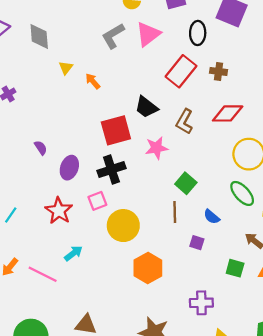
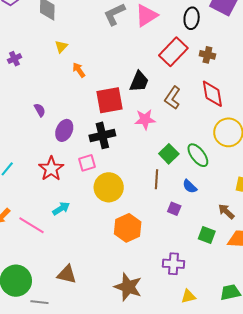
yellow triangle: (66, 68) -> (61, 46), moved
orange arrow: (93, 81) -> (79, 70), moved
black trapezoid: (146, 107) -> (139, 82), turned -110
red diamond: (228, 113) -> (212, 94), turned 76
green ellipse: (242, 193) -> (198, 155), moved

